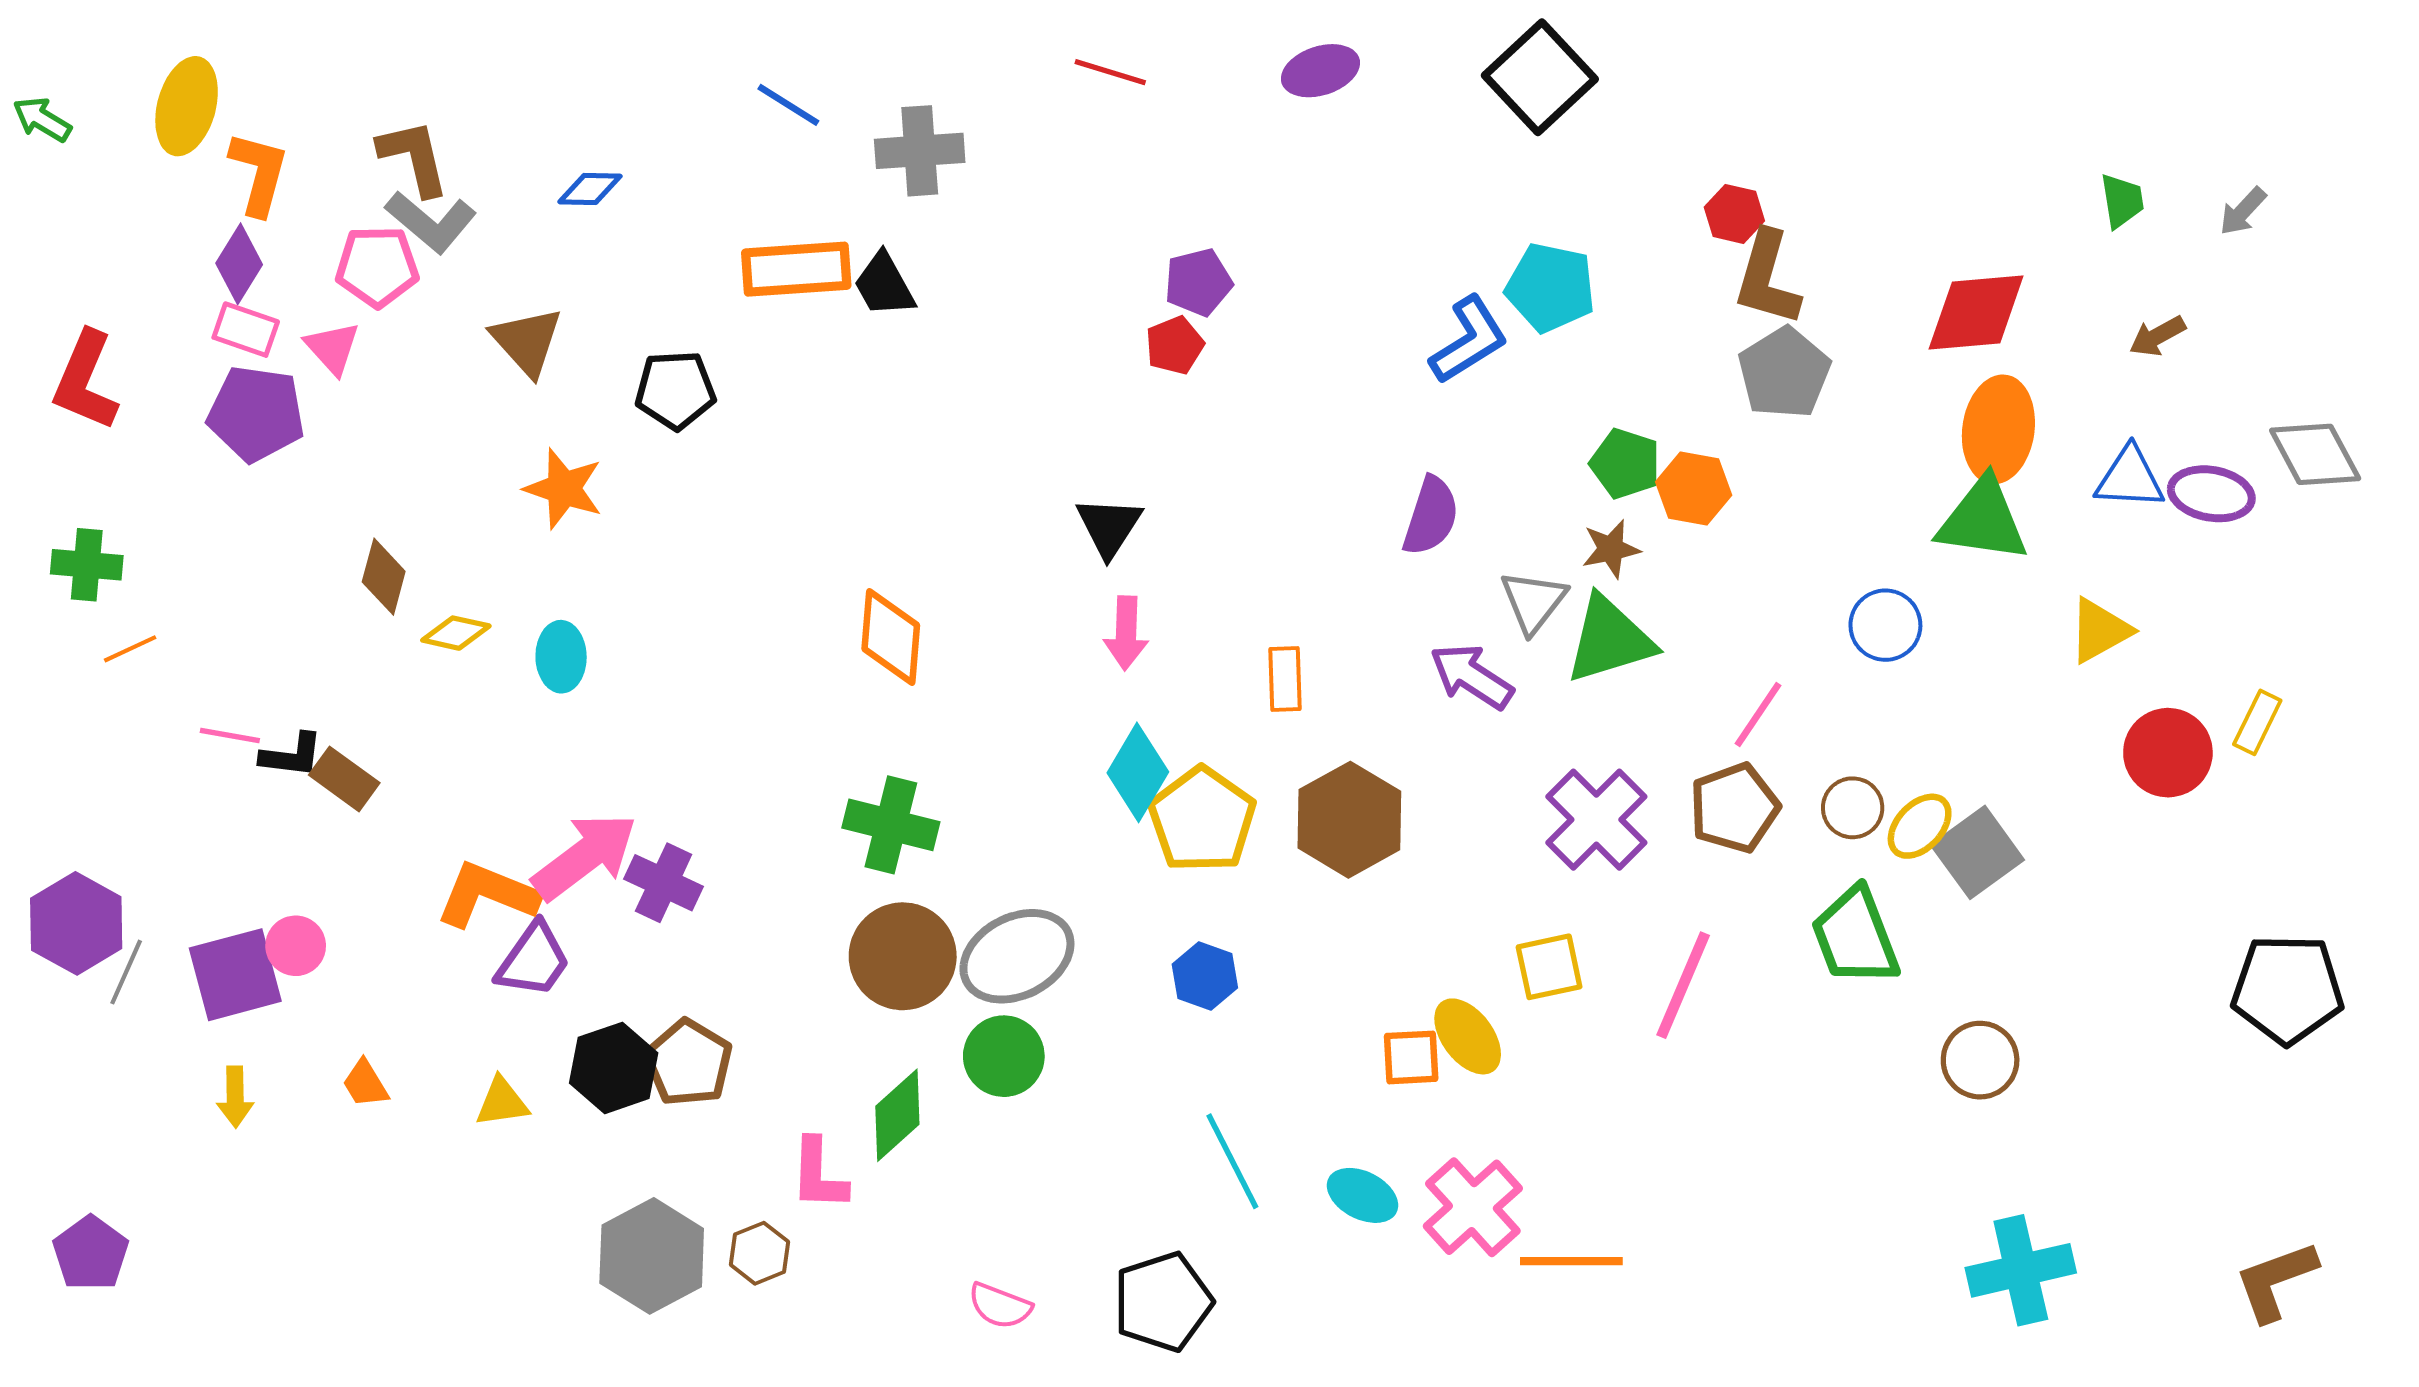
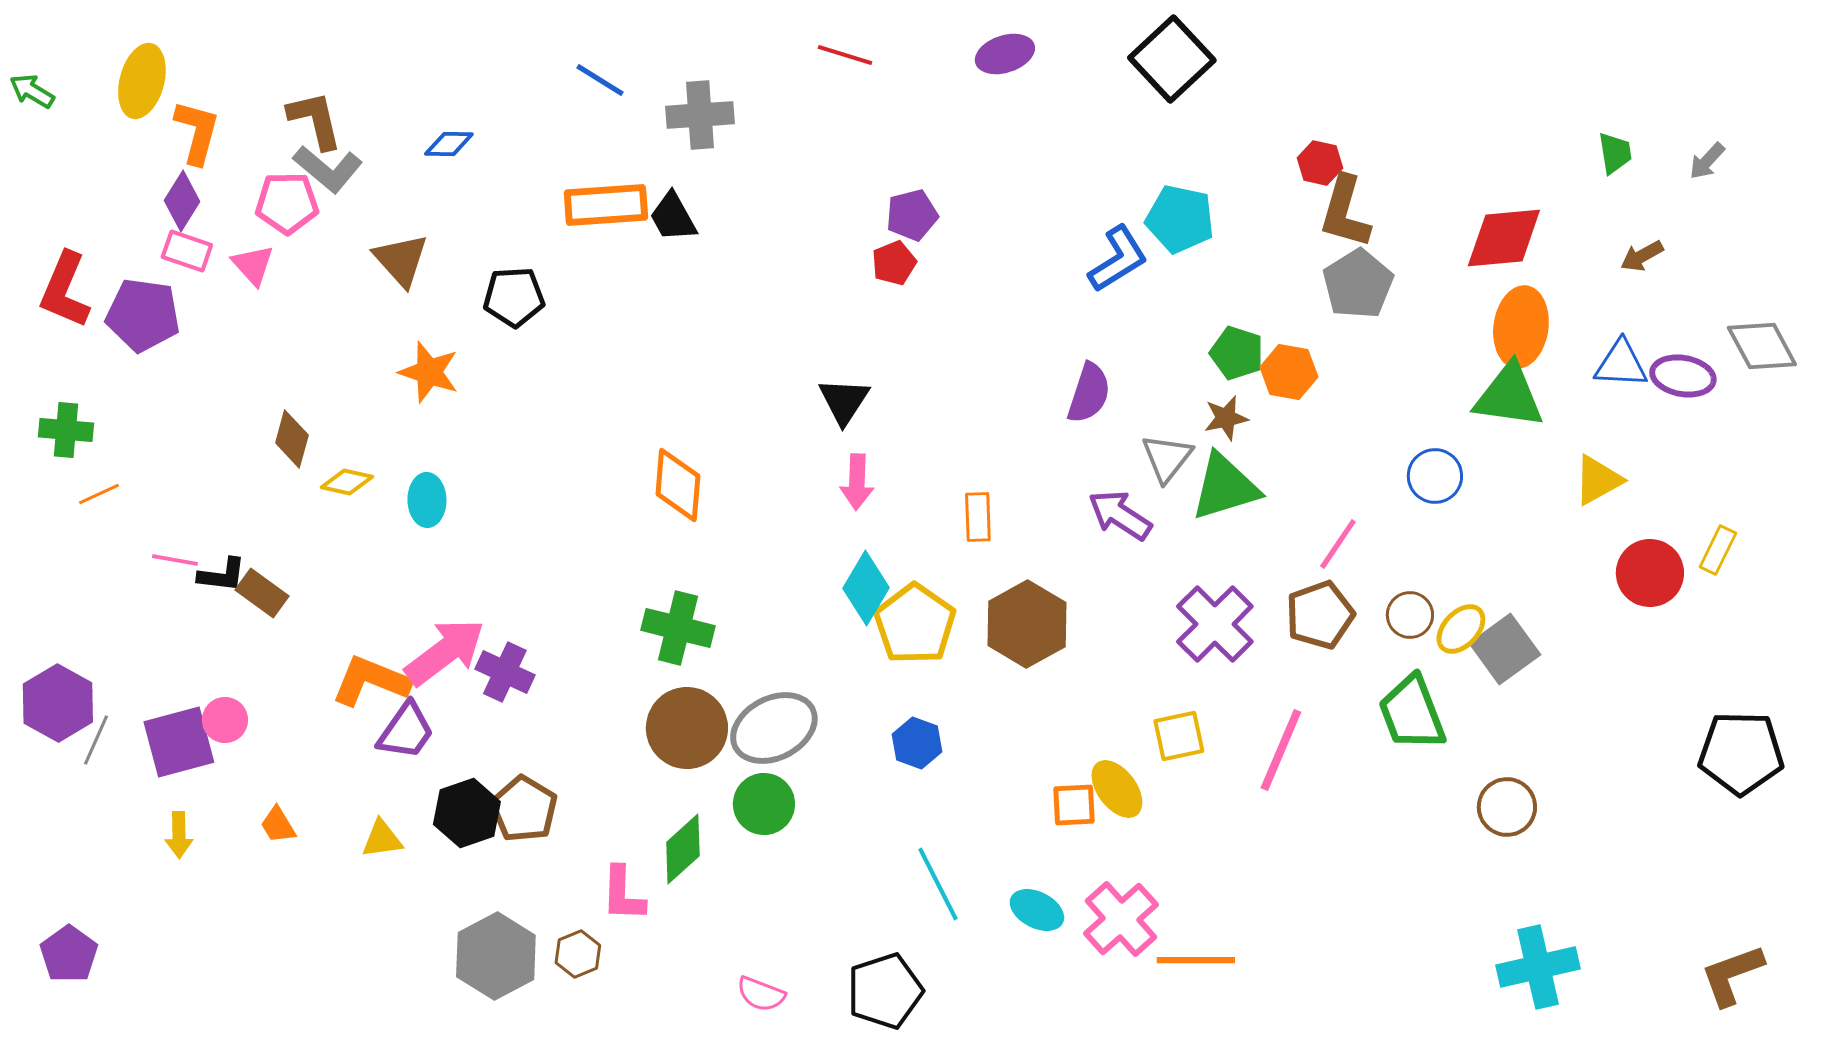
purple pentagon: (256, 414) -> (143, 315), moved

